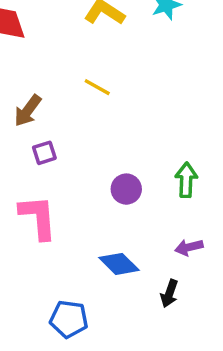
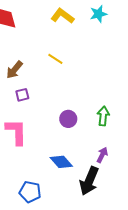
purple arrow: (189, 247) -> (102, 155), turned 126
black arrow: (169, 294) -> (89, 181), size x1.8

